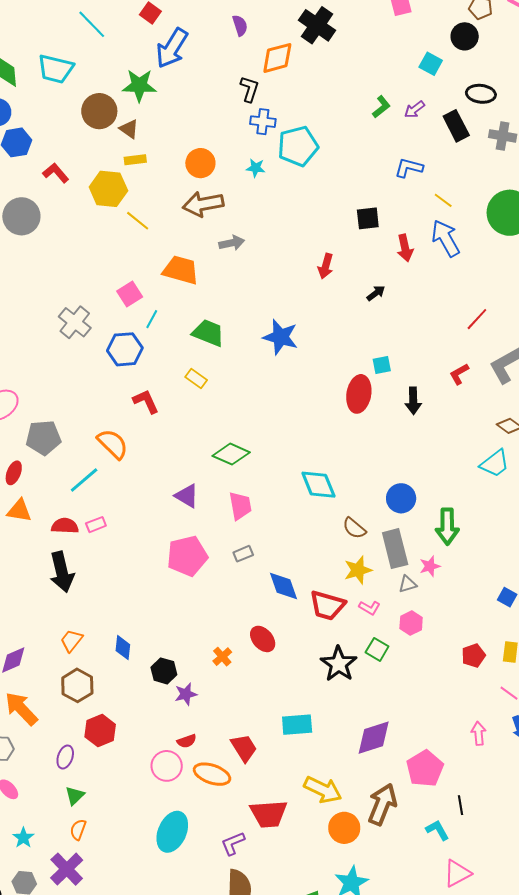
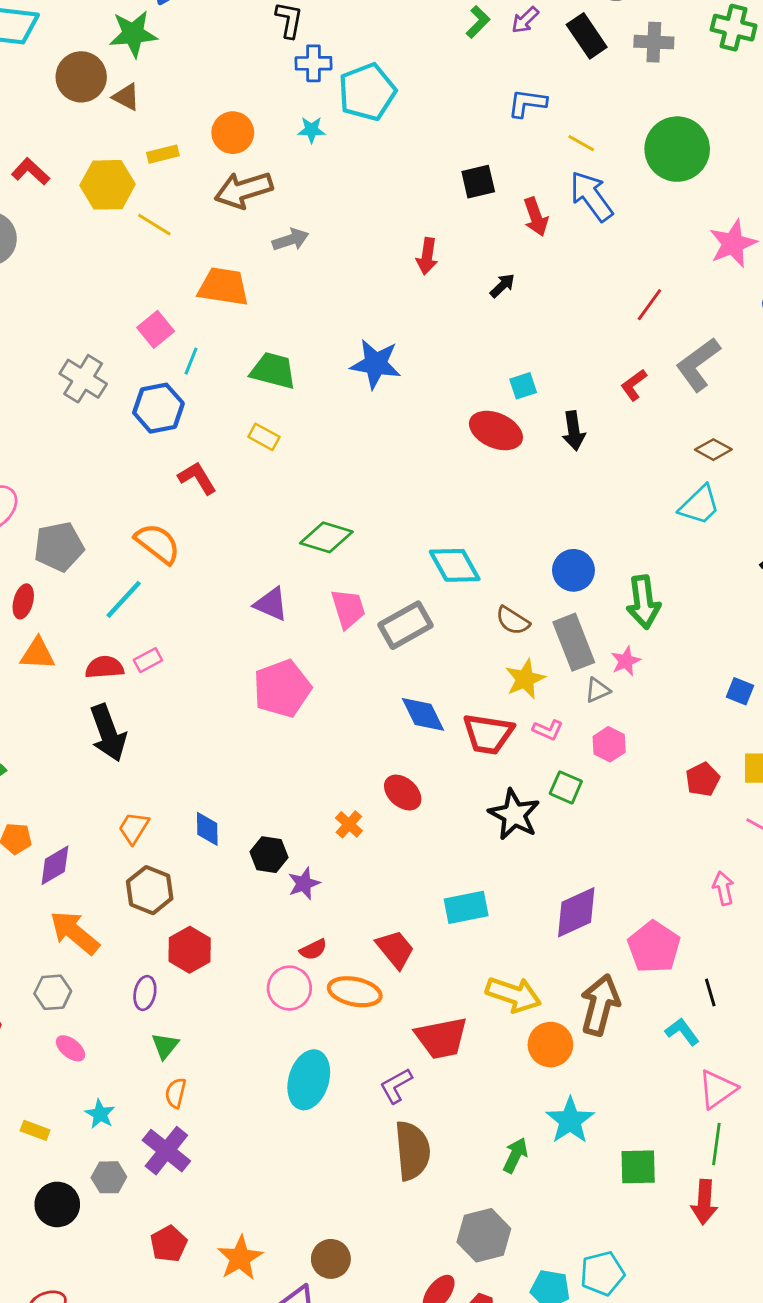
yellow rectangle: (135, 160) -> (163, 154), moved
red ellipse: (359, 394) -> (496, 431), turned -69
gray rectangle: (243, 554) -> (406, 625), moved, size x1.8

